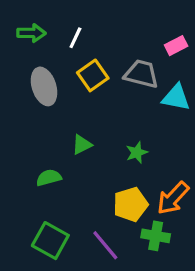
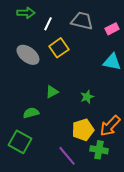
green arrow: (31, 33) -> (26, 13), moved
gray trapezoid: (141, 74) -> (82, 21), moved
gray ellipse: (44, 86) -> (28, 55), turned -35
green square: (50, 241) -> (20, 142), moved

